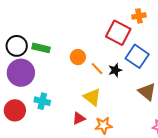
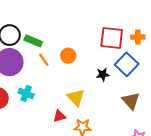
orange cross: (139, 16) -> (138, 37), moved
red square: (118, 33) -> (112, 38), turned -30
orange line: (97, 69) -> (44, 60), moved

